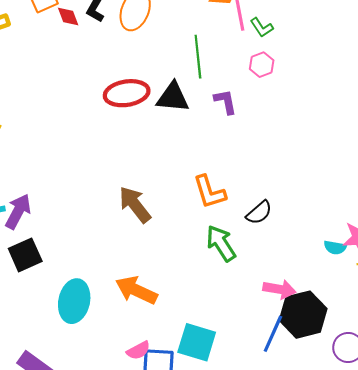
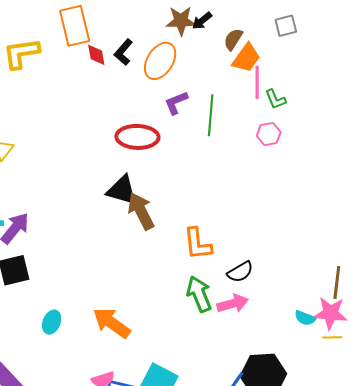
black triangle: (173, 97) -> (122, 190), moved
purple L-shape: (225, 102) -> (176, 103), moved, turned -112
brown arrow: (135, 205) -> (141, 211), moved
pink arrow: (279, 289) -> (233, 304), moved, turned -36
cyan ellipse: (74, 301) -> (52, 322), size x0.6

